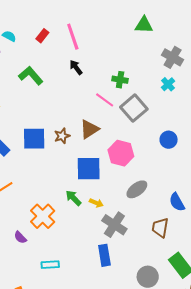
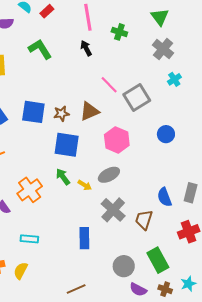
green triangle: (144, 25) -> (160, 17), turned 42
red rectangle: (42, 36) -> (47, 11), moved
gray cross: (173, 57) -> (163, 49), moved
green cross: (120, 80) -> (119, 32), moved
blue square: (89, 169) -> (67, 145), moved
gray ellipse: (137, 189) -> (109, 175), moved
gray cross: (114, 225) -> (113, 210), moved

